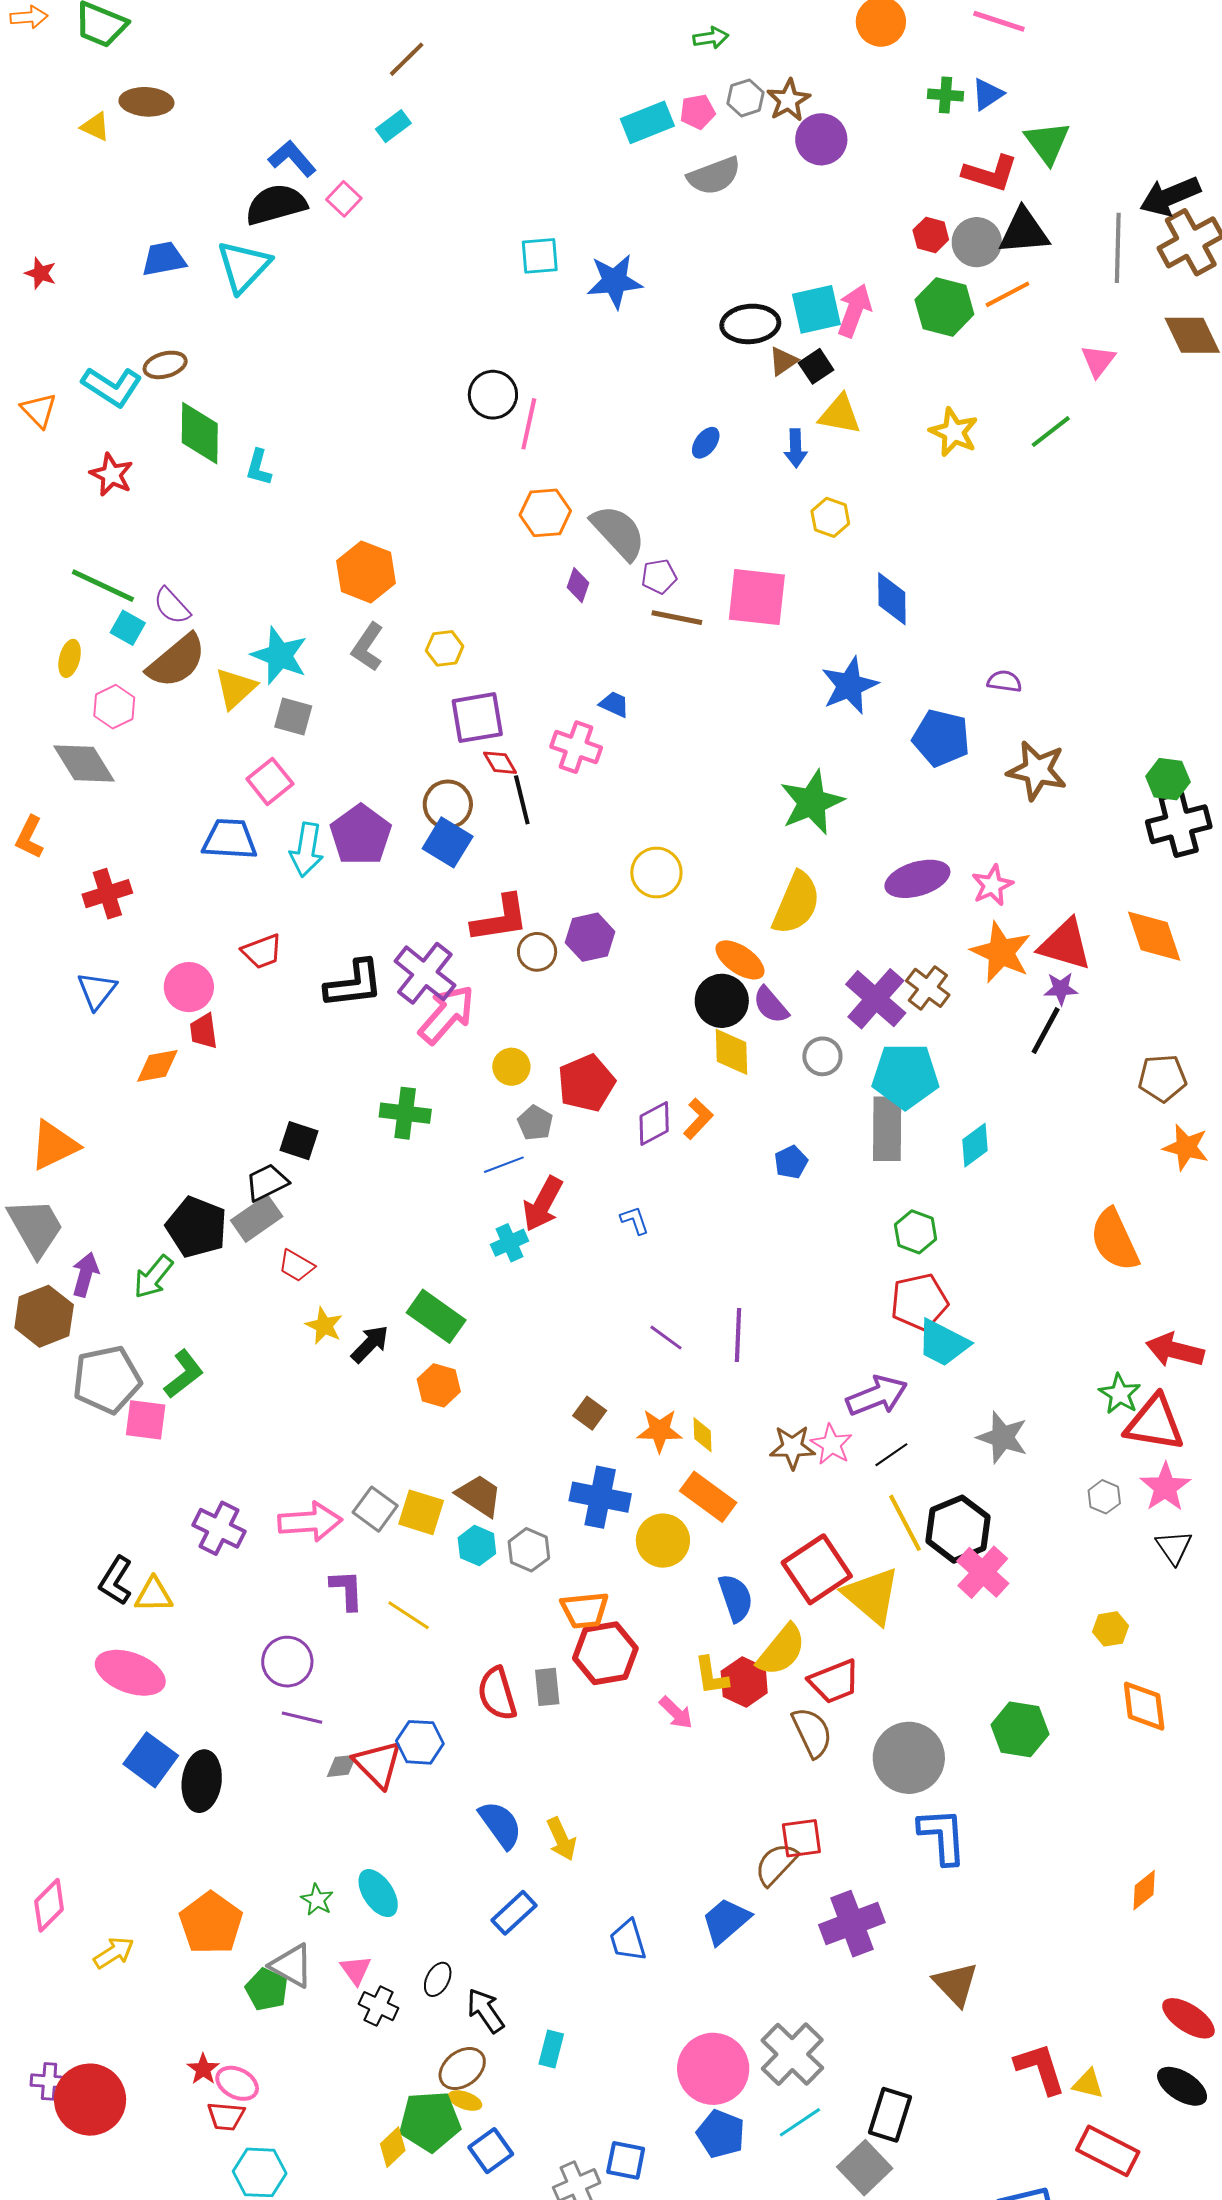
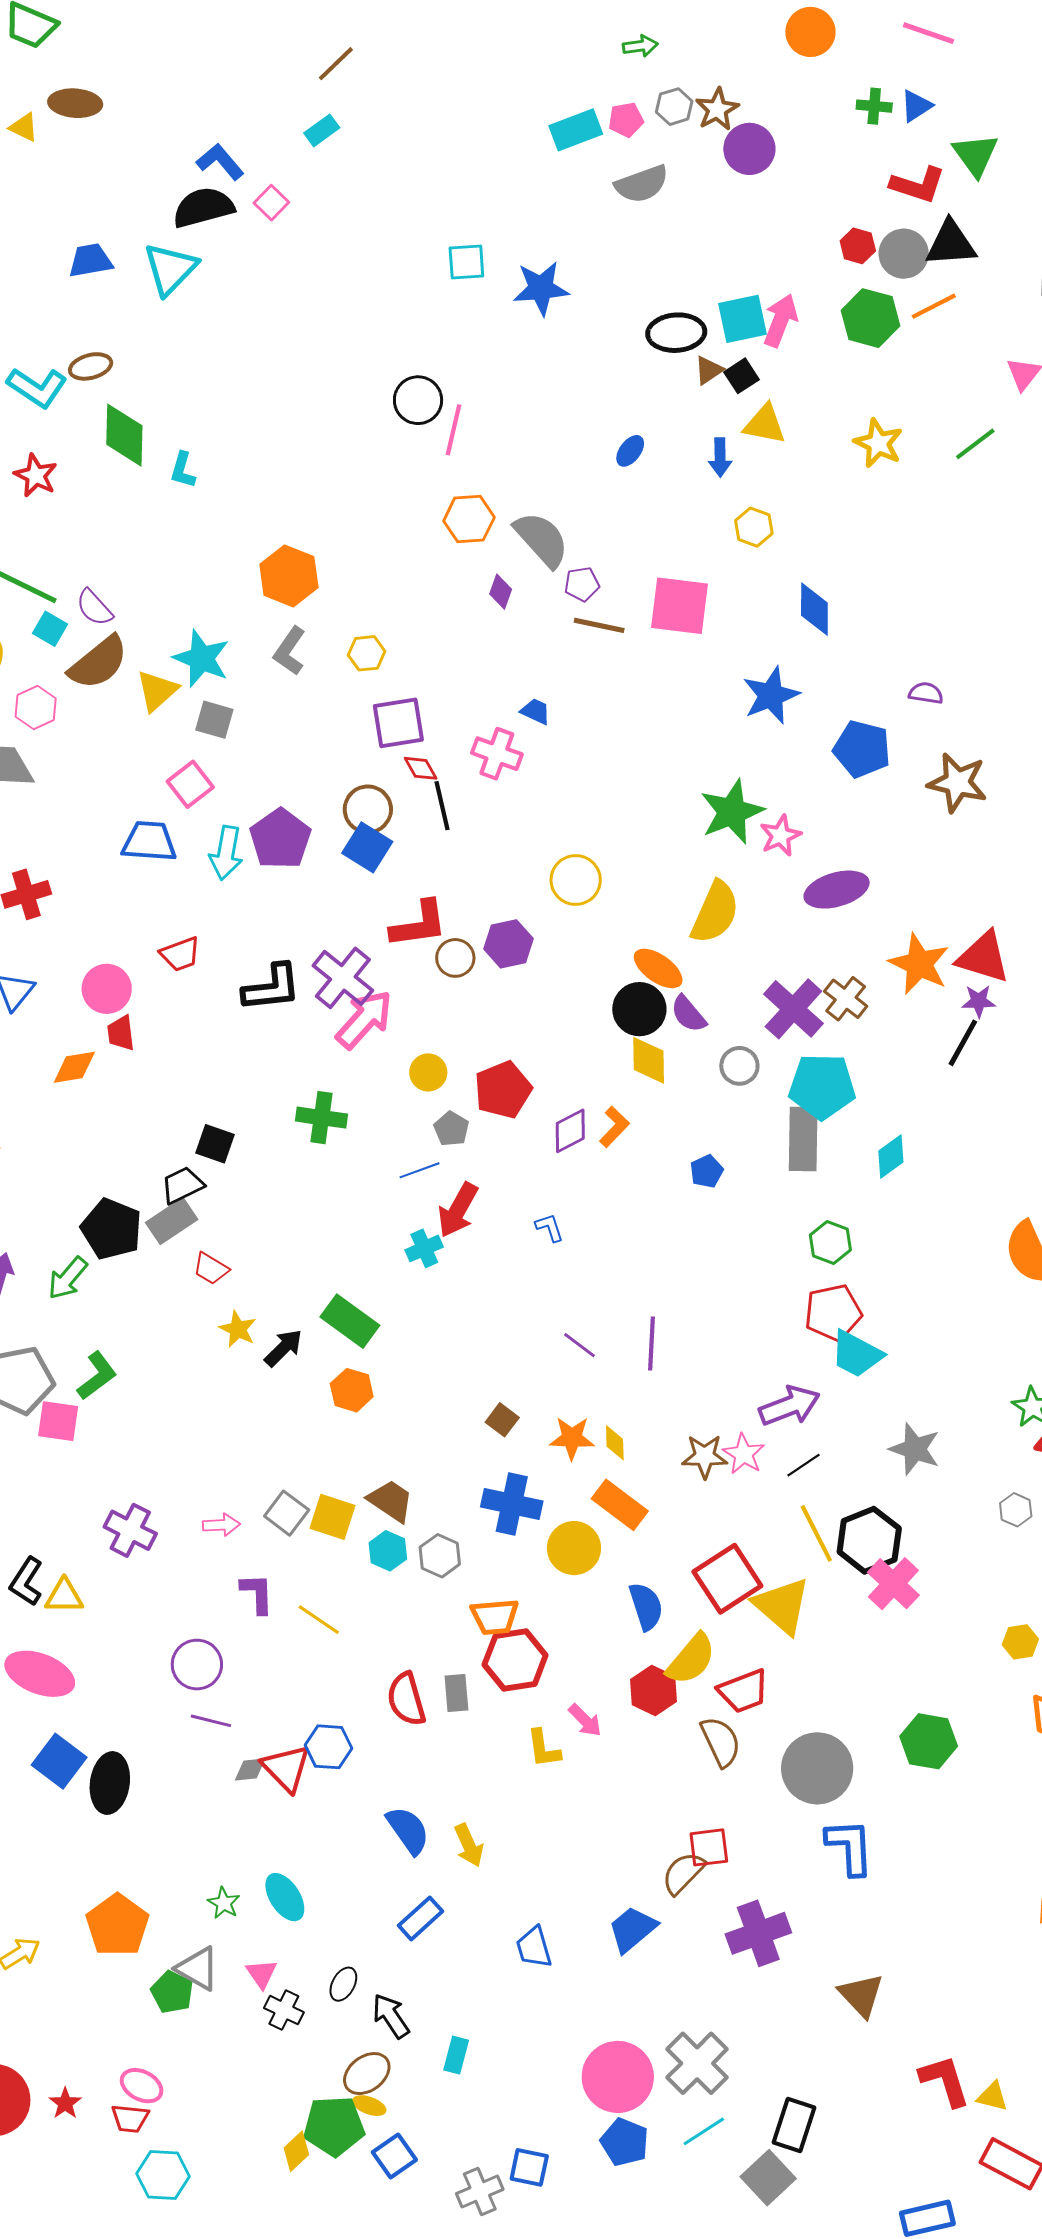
pink star: (992, 885) -> (780, 836), moved
pink arrow: (310, 1522) -> (221, 1525), size x0.6
yellow L-shape: (711, 1676) -> (543, 1749), moved
red star: (203, 2069) -> (65, 2103), moved

